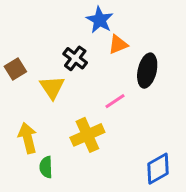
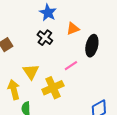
blue star: (100, 20) -> (48, 13), moved
yellow triangle: (52, 87) -> (31, 72), moved

